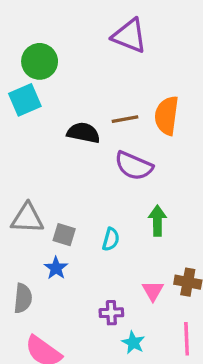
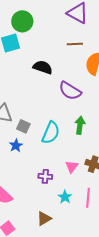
brown line: (125, 119) -> (75, 44), moved
cyan semicircle: (111, 239) -> (51, 133), size x1.6
cyan star: (133, 343) -> (65, 197), moved

